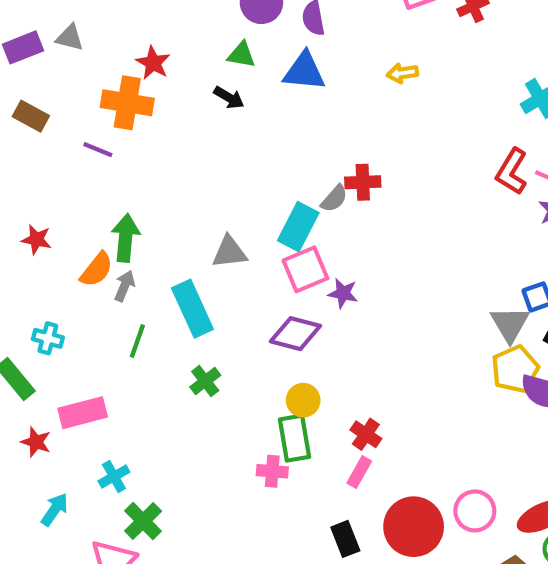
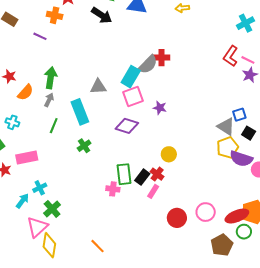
black arrow: (229, 98) -> (102, 15), size x1.5
orange cross: (127, 103) -> (55, 15), size x0.7
gray semicircle: (334, 199) -> (148, 64), size x1.5
orange semicircle: (97, 270) -> (25, 92), moved
purple star: (343, 293) -> (160, 108), moved
gray triangle: (510, 324) -> (226, 127), turned -30
yellow circle: (303, 400) -> (169, 154), moved
cyan arrow: (55, 509) -> (22, 201), moved
red circle: (414, 527) -> (177, 218), size x0.7
black rectangle: (345, 539) -> (142, 177), moved, turned 56

